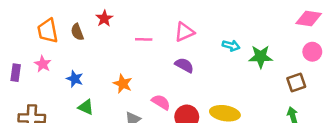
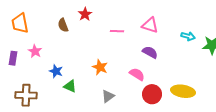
orange trapezoid: (48, 31) -> (20, 23), moved
pink triangle: (184, 32) -> (150, 25), turned 42
blue star: (75, 79) -> (56, 71), moved
pink semicircle: (161, 102) -> (137, 74), moved

